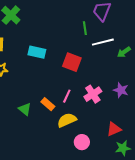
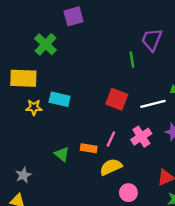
white line: (103, 42) -> (153, 104), moved
cyan rectangle: (37, 52) -> (60, 99), moved
orange rectangle: (48, 104) -> (89, 148), turned -32

